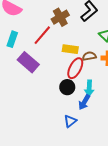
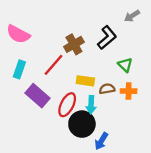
red ellipse: (75, 68) -> (67, 105), moved
black circle: (67, 87) -> (82, 124), size x1.5
cyan arrow: (89, 88) -> (91, 105), moved

